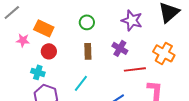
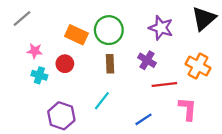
green circle: (87, 22) -> (109, 30), size x1.6
orange rectangle: (44, 28) -> (76, 35), moved
cyan cross: (38, 72) -> (39, 75), moved

